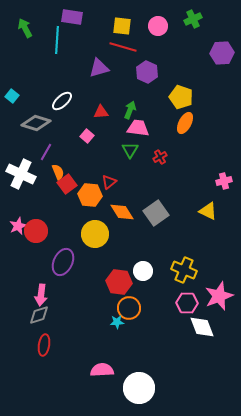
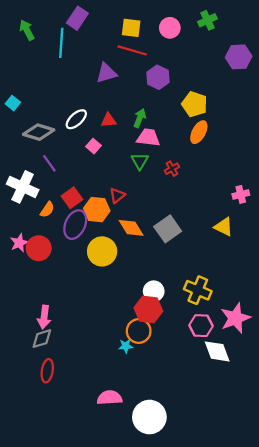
purple rectangle: (72, 17) -> (77, 18), turned -65
white ellipse: (62, 101) -> (76, 119), moved
purple line: (46, 152) -> (49, 163), turned -66
orange semicircle: (58, 172) -> (47, 210), moved, turned 56
purple ellipse: (63, 262) -> (75, 225), moved
red hexagon: (119, 282) -> (148, 310), moved

